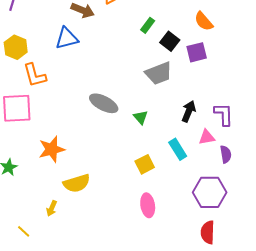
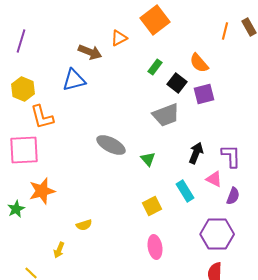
orange semicircle: (204, 21) -> (199, 63), moved
pink triangle: (207, 137) -> (214, 179), turned 36
orange star: (52, 149) -> (42, 191), moved
purple semicircle: (226, 154) -> (233, 196), turned 30
yellow semicircle: (77, 183) -> (84, 225), size x0.6

